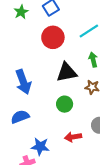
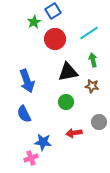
green star: (21, 12) -> (34, 22), moved
blue semicircle: (20, 117) -> (24, 114), turned -96

